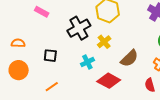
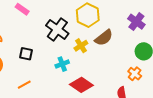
black cross: (79, 28) -> (57, 29), turned -30
brown semicircle: (129, 58) -> (104, 38), moved

